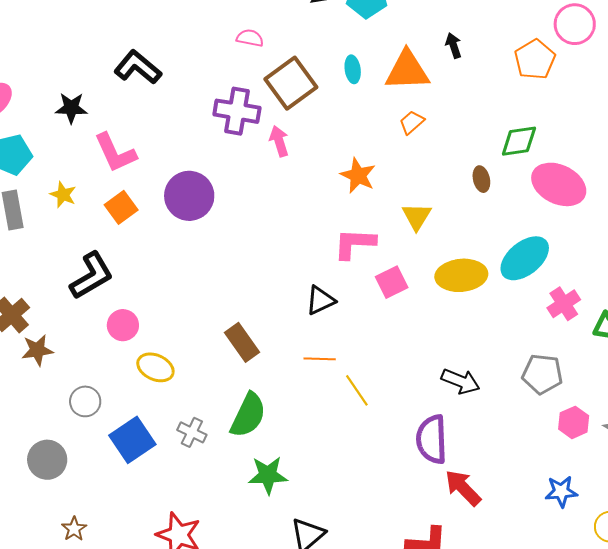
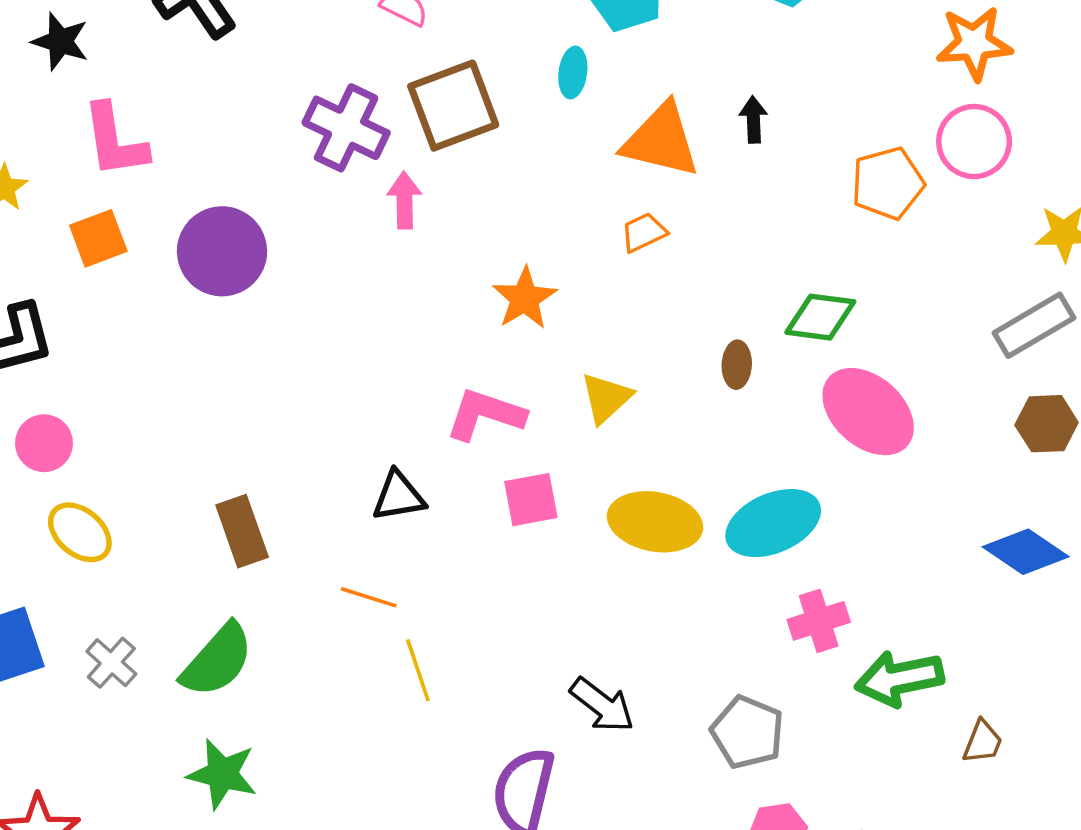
cyan ellipse: (353, 69) -> (573, 72), moved

